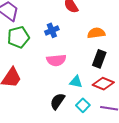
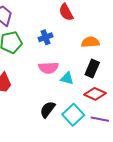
cyan triangle: (76, 82) -> (67, 78), moved
cyan square: (83, 105) -> (73, 115), size x1.5

